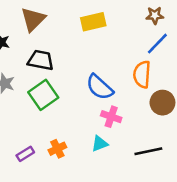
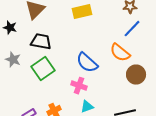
orange semicircle: (142, 74) -> (120, 53), turned -55
pink cross: (111, 117) -> (79, 86), moved

